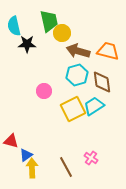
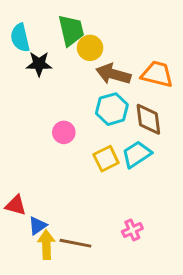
yellow square: (73, 109) -> (106, 159), size x0.7
pink cross: (91, 158) -> (132, 230), turned 32
brown line: (66, 167) -> (75, 243), moved, turned -50

